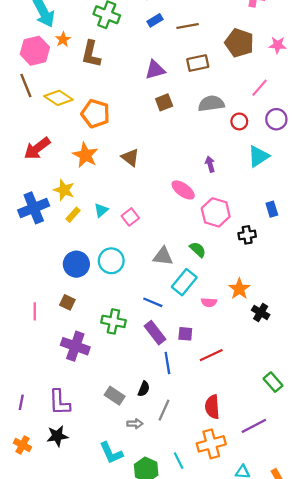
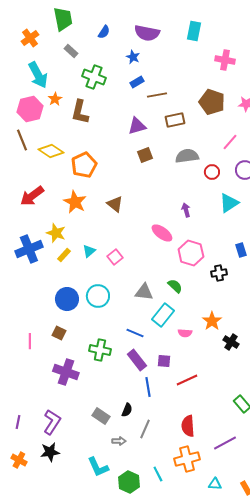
brown line: (188, 26) -> (157, 95), moved
orange pentagon: (95, 114) -> (84, 165), turned 30
purple L-shape: (60, 402) -> (52, 422), turned -145

